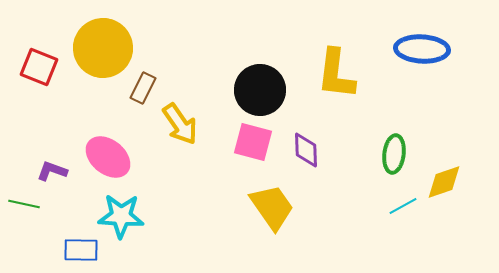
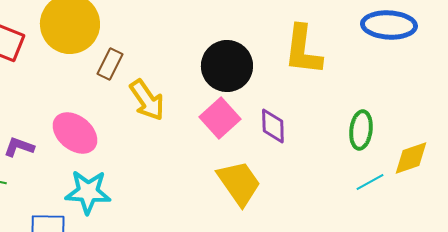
pink square: (253, 142) -> (220, 118), turned 33

